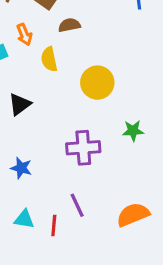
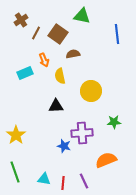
black triangle: (20, 104) -> (56, 106), moved, turned 35
blue star: (21, 168) -> (64, 146), moved
purple line: (77, 205) -> (84, 181), moved
orange semicircle: (133, 215) -> (106, 160), moved

